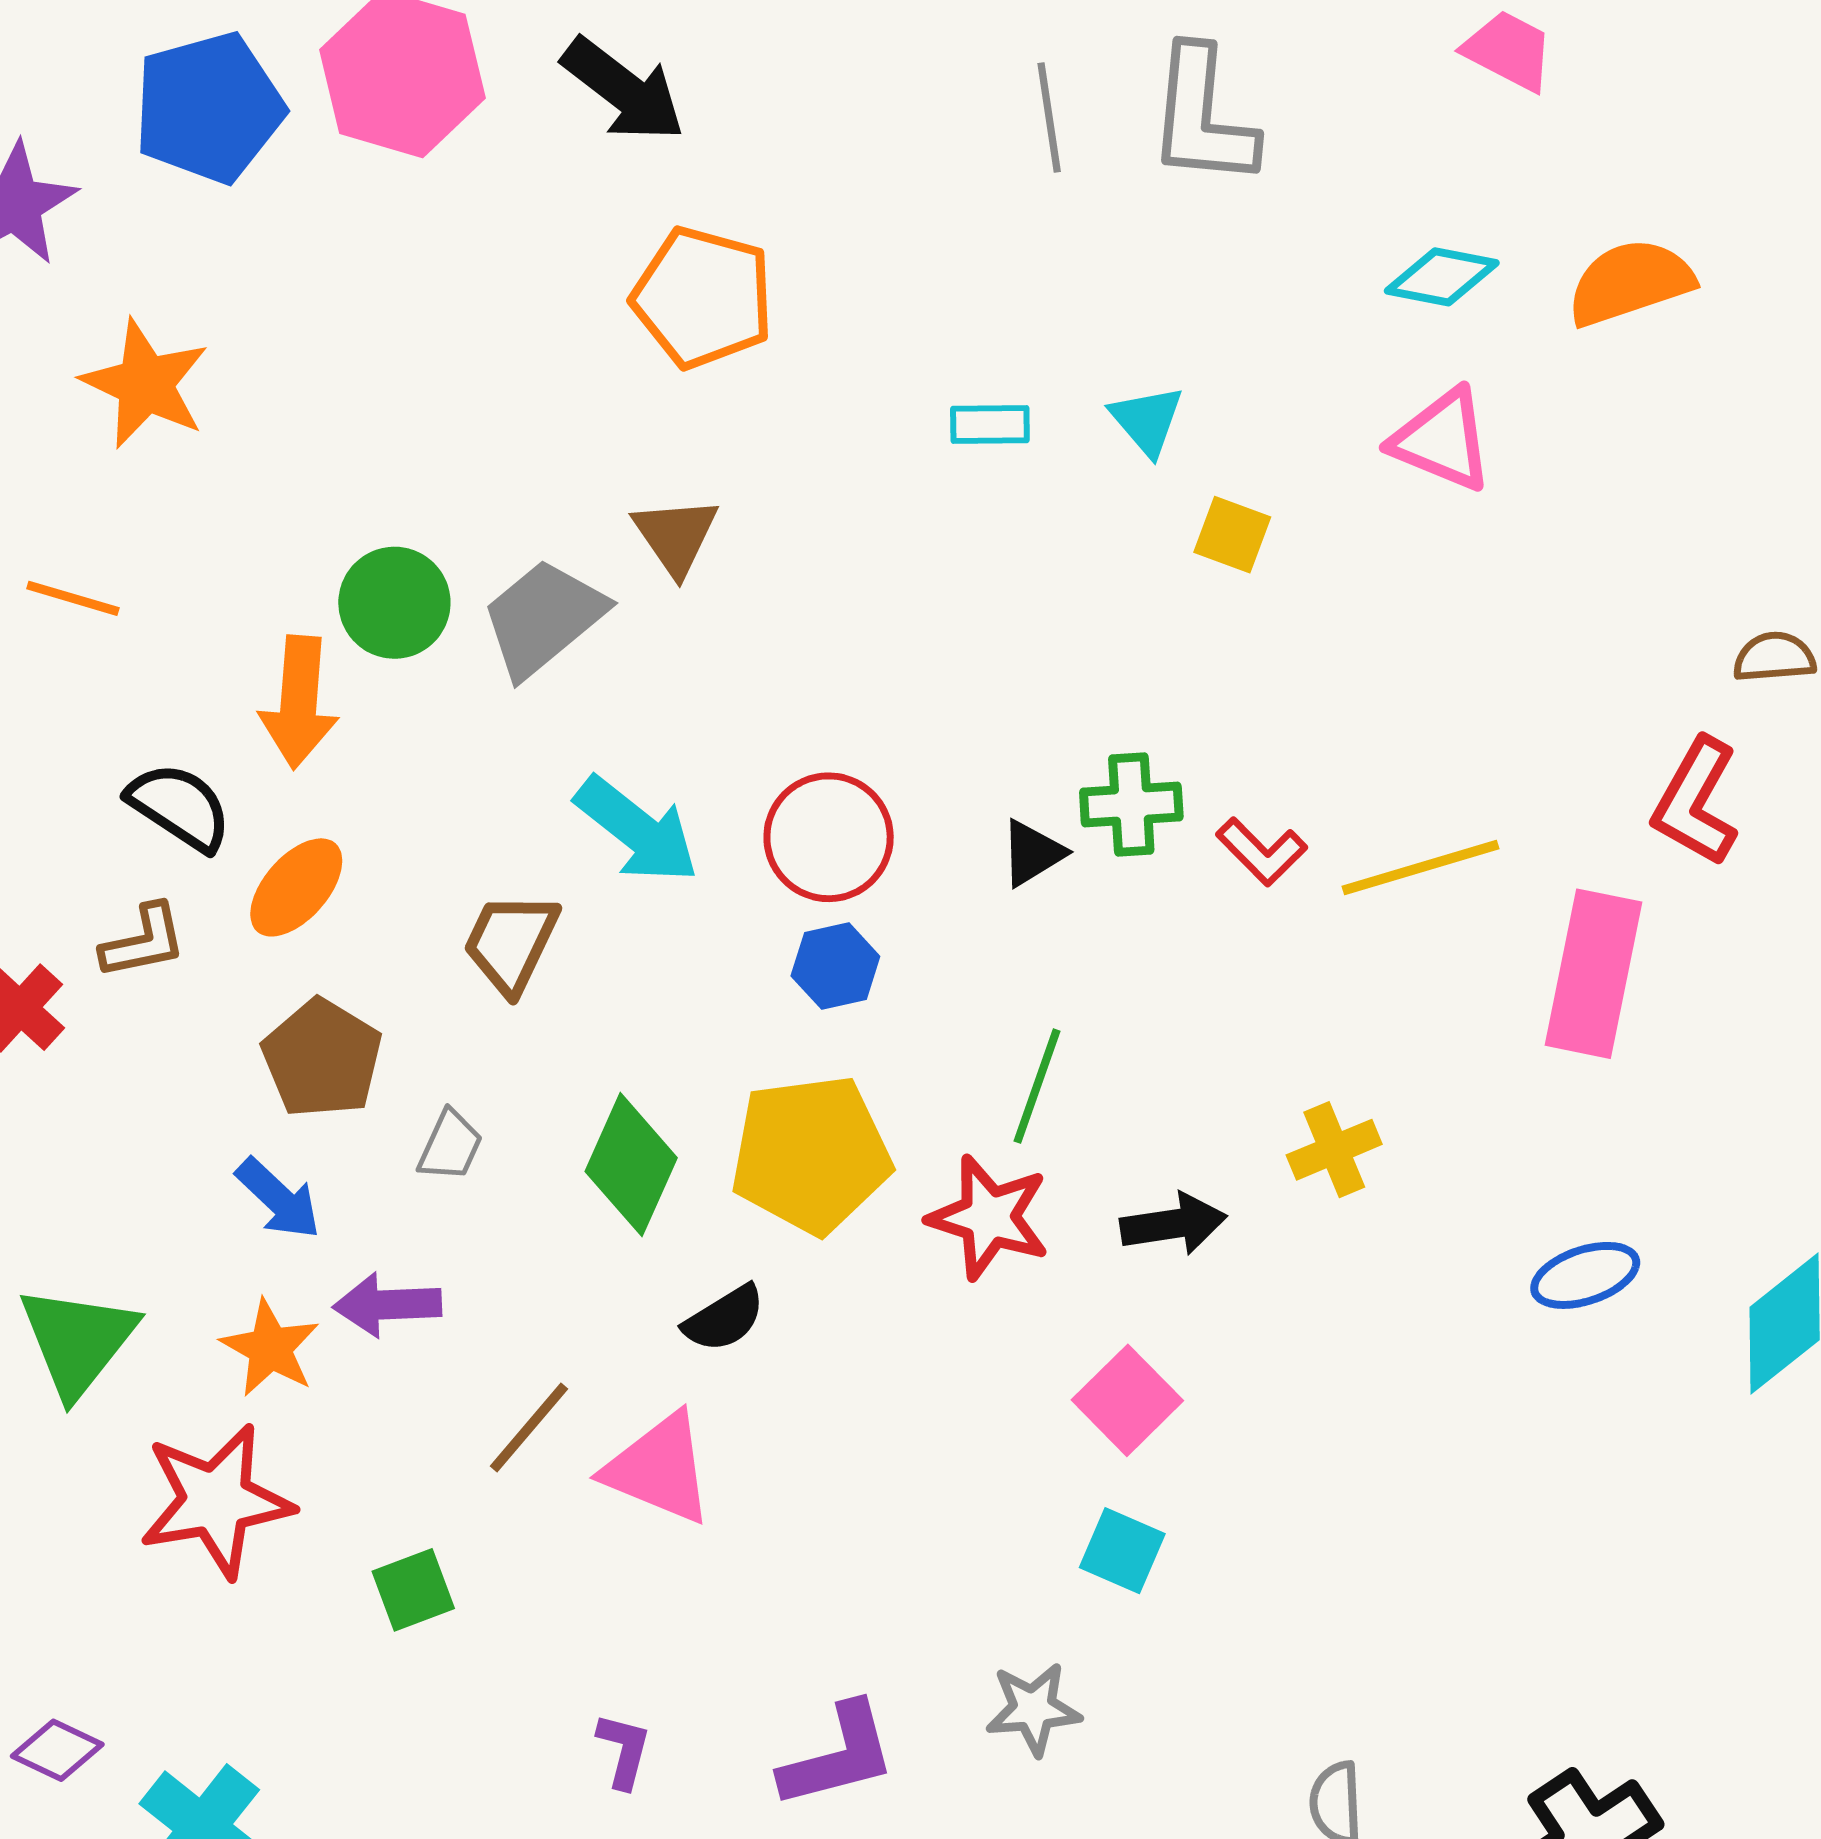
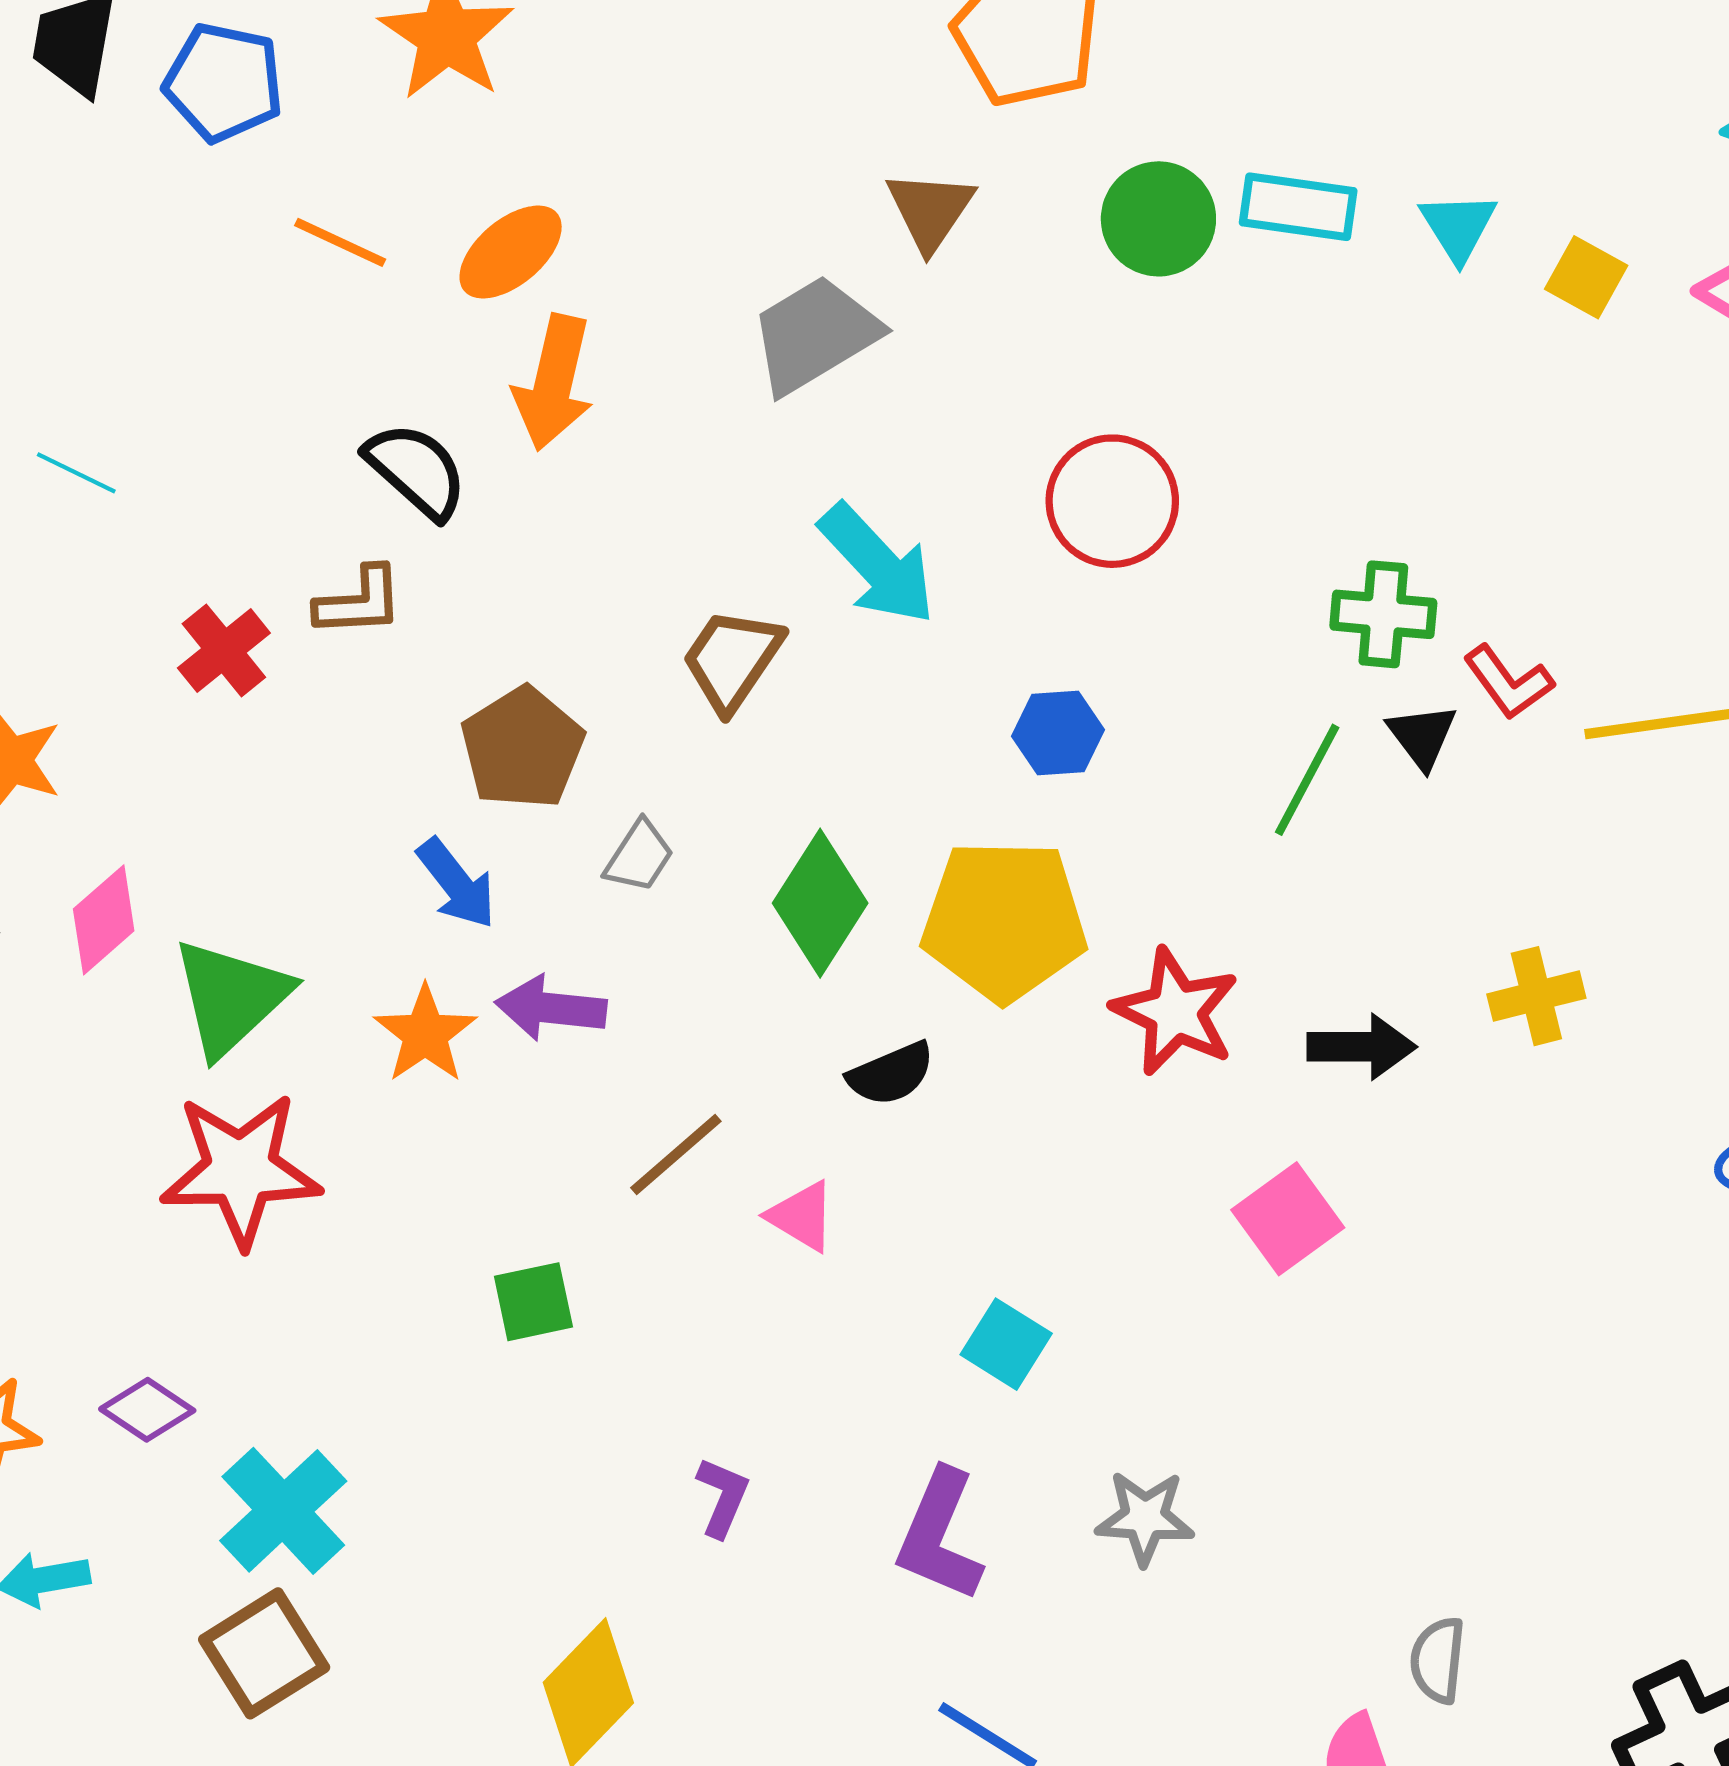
cyan rectangle: (990, 425) -> (1298, 207), size x1.4
yellow square: (1232, 535) -> (1586, 277), moved
brown triangle: (676, 536) -> (930, 210), moved
green circle: (394, 603) -> (1158, 219), moved
red circle: (829, 837) -> (1112, 501), moved
black triangle: (1032, 853) -> (1422, 736), moved, turned -44
orange ellipse: (296, 887) -> (511, 252), moved
green line: (1037, 1086) -> (1307, 780), moved
pink triangle: (659, 1469) -> (802, 1216), size x0.6
red star: (216, 1501) -> (241, 1170), moved
cyan square: (1122, 1551) -> (1006, 1344), moved
purple L-shape: (838, 1756) -> (940, 1535), turned 119

